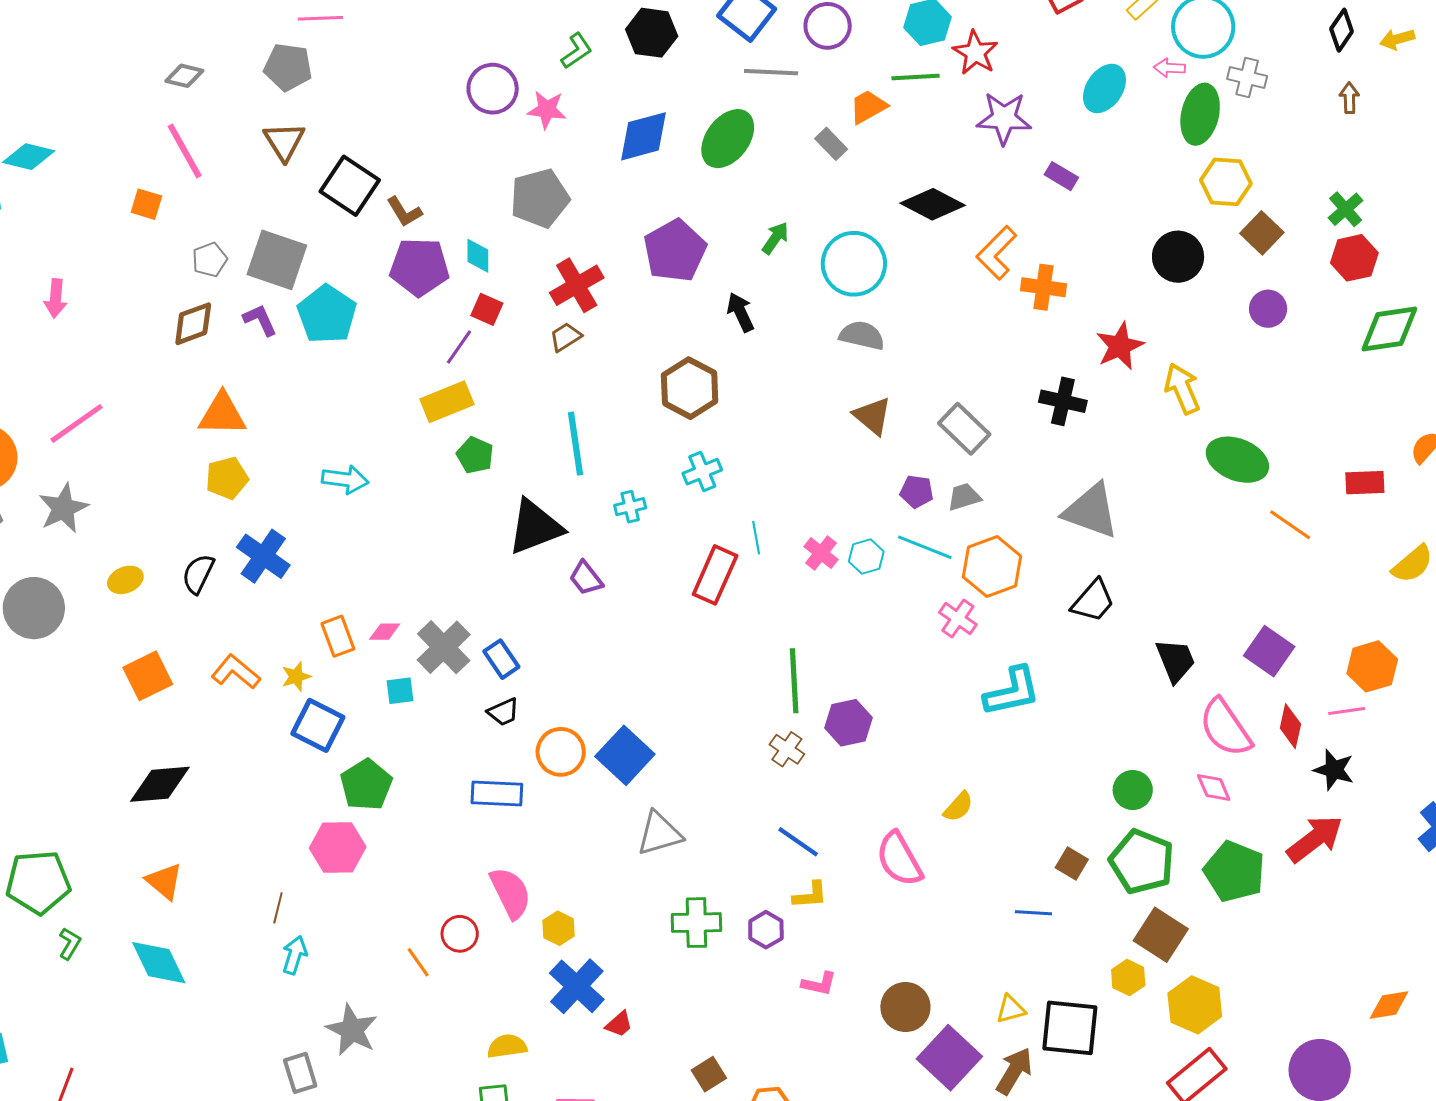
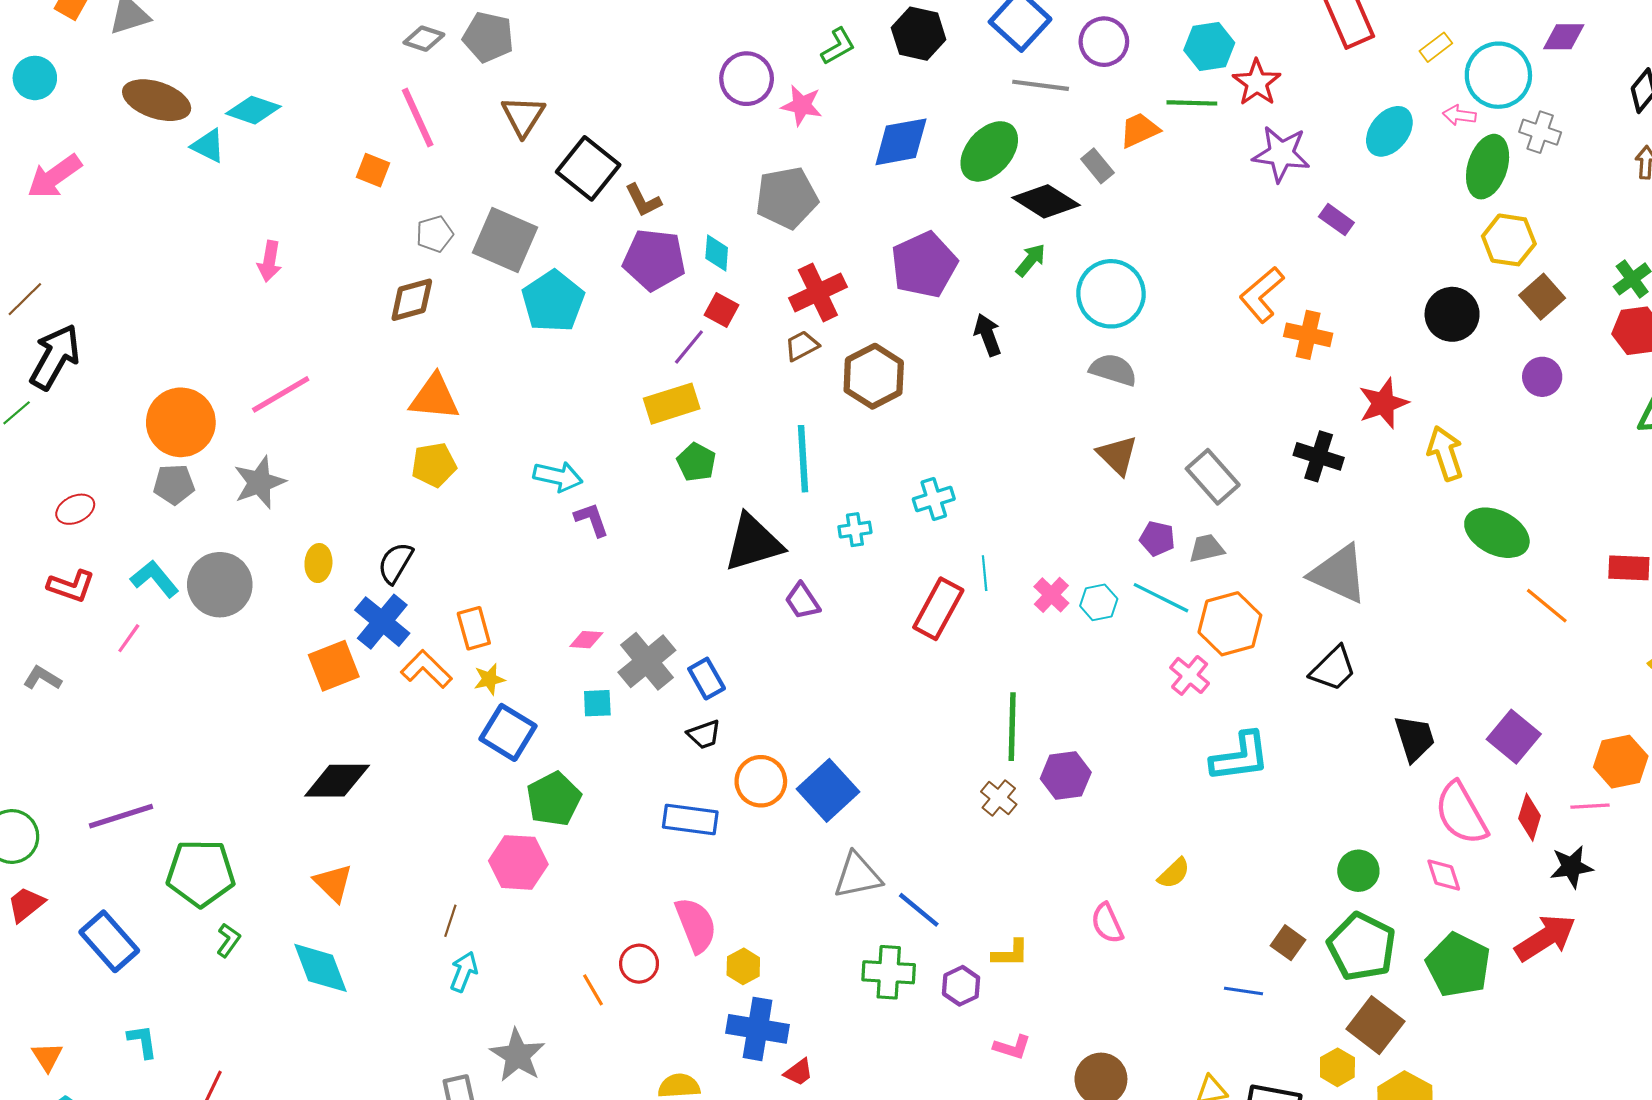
gray pentagon: (288, 67) -> (488, 37), moved
black diamond: (933, 204) -> (1046, 201), moved
purple L-shape: (260, 320) -> (592, 520), moved
brown hexagon: (690, 388) -> (874, 376), moved
blue cross: (263, 556) -> (382, 622), moved
yellow ellipse: (125, 580) -> (318, 563), turned -68
orange rectangle: (338, 636) -> (474, 628), moved
black star: (1334, 770) -> (1571, 867), turned -30
blue line: (798, 842) -> (919, 910), moved
pink semicircle: (899, 859) -> (1107, 923), size x0.7
blue cross: (577, 986) -> (758, 1029), turned -38

